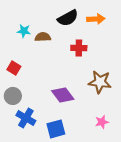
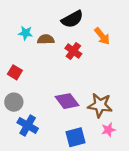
orange arrow: (96, 19) -> (102, 36), moved, turned 54
red cross: (79, 48) -> (73, 51), moved, turned 35
brown star: (100, 82) -> (100, 105), moved
blue square: (56, 129) -> (75, 137), moved

